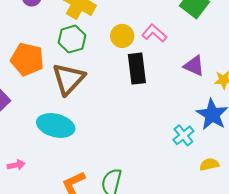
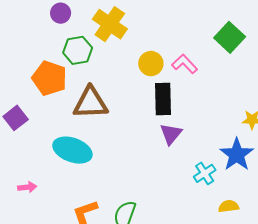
green hexagon: (72, 39) -> (78, 50), moved
purple triangle: (194, 66) -> (171, 134), moved, turned 40
brown triangle: (68, 79) -> (91, 103), turned 39

